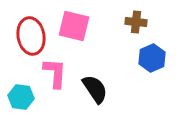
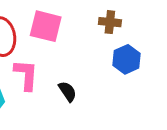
black semicircle: (95, 89) -> (67, 91), size x0.7

